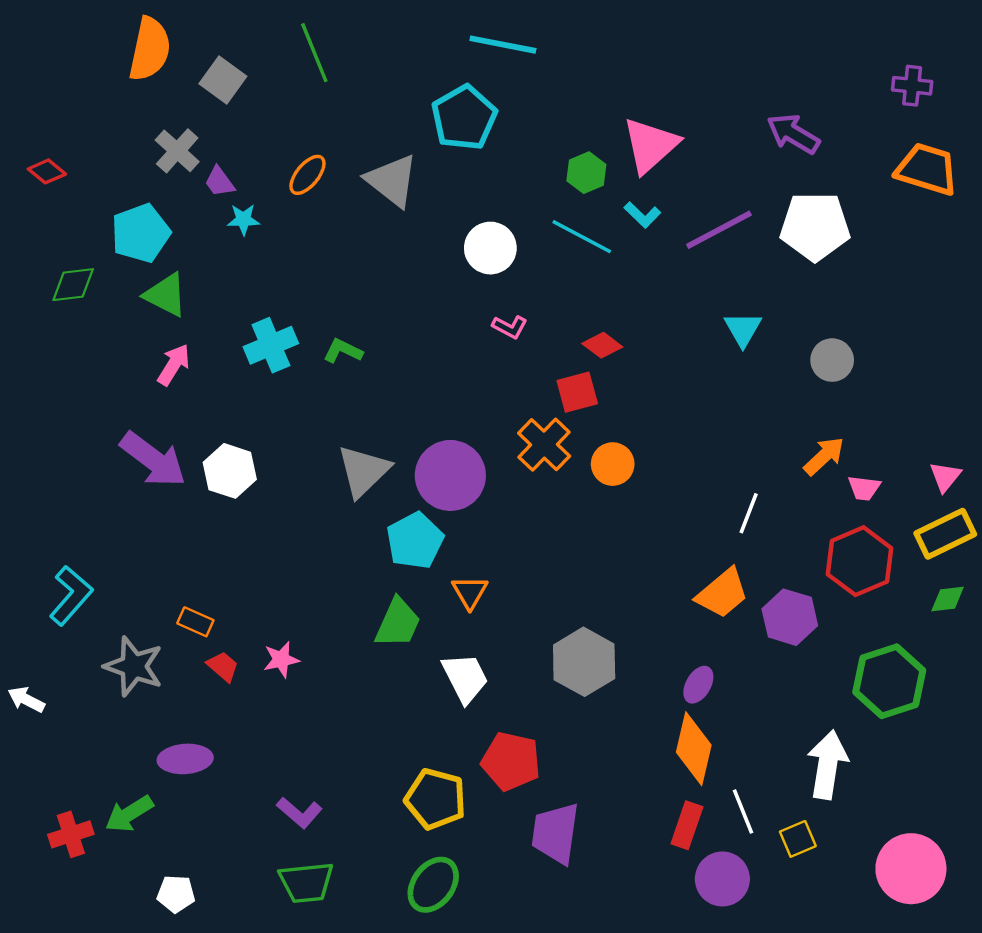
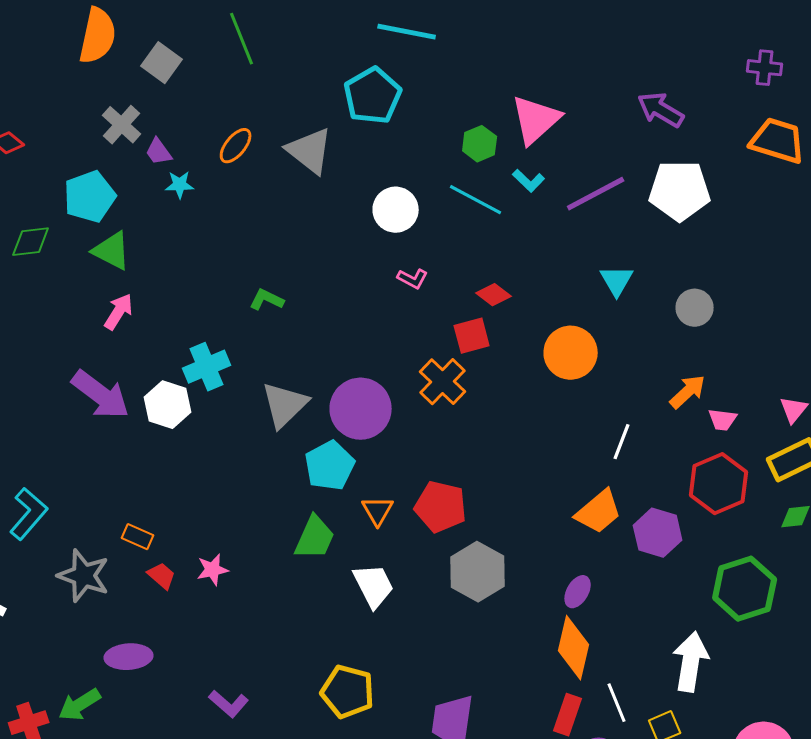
cyan cross: (271, 345) -> (207, 367), moved
orange circle: (613, 464) -> (571, 353), moved, size x1.4
red pentagon: (511, 761) -> (441, 507), moved

